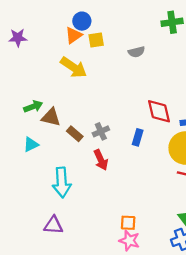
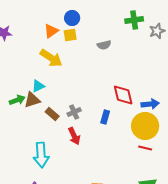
blue circle: (82, 21) -> (72, 18), moved
green arrow: (33, 106) -> (17, 100), moved
brown triangle: (51, 117) -> (32, 100), turned -30
cyan triangle: (31, 144) -> (38, 86), moved

